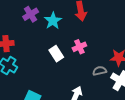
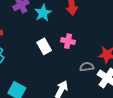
pink cross: (79, 47) -> (68, 41), turned 32

